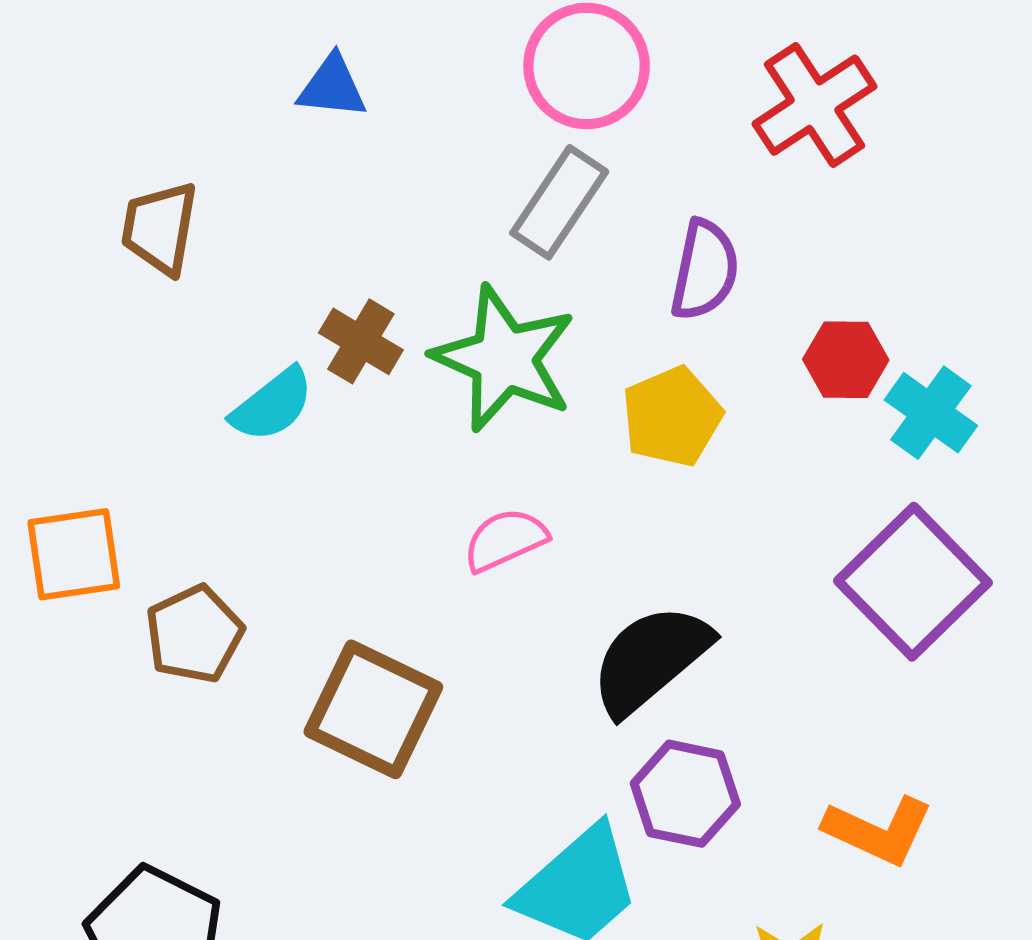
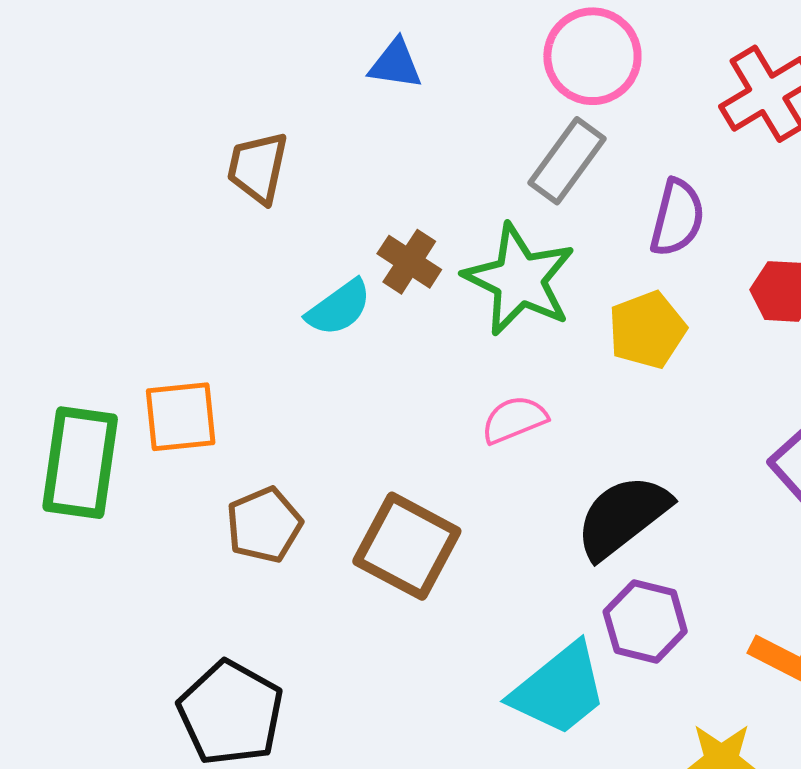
brown pentagon: (194, 634) -> (264, 525), moved

